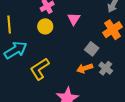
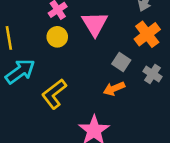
pink triangle: (74, 19) -> (95, 24), size x1.5
gray cross: (106, 68) -> (153, 74), moved

